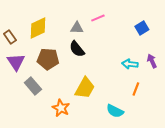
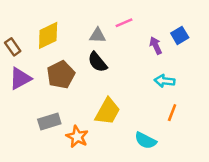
brown pentagon: (48, 59) -> (61, 75), turned -30
purple arrow: (152, 61) -> (156, 46), moved
purple triangle: (16, 62) -> (20, 78), turned 36
gray rectangle: (33, 86) -> (49, 121), moved, turned -66

